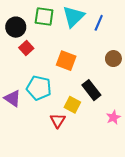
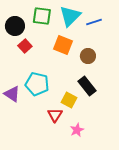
blue line: (99, 23) -> (94, 22), turned 49
brown circle: (113, 59) -> (88, 56), moved
orange square: (66, 61) -> (63, 45), moved
pink star: (113, 117) -> (77, 130), moved

